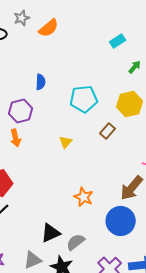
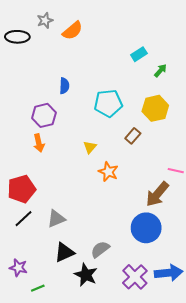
cyan rectangle: (118, 41) -> (139, 54), moved
orange star: (84, 197) -> (108, 172), moved
black triangle: (51, 233) -> (64, 252), moved
gray triangle: (33, 260) -> (56, 219), moved

